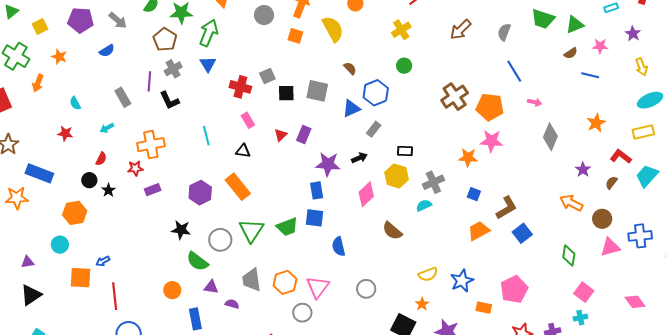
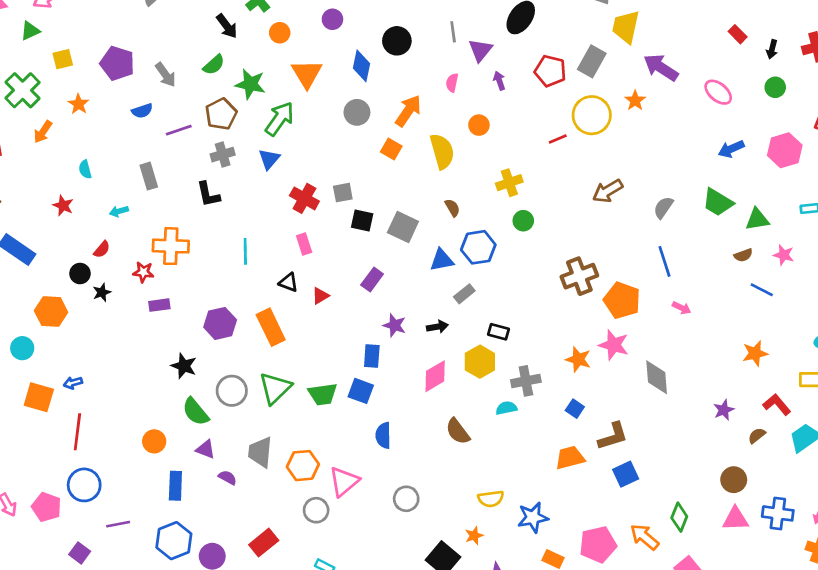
yellow cross: (401, 30) -> (509, 183), moved
purple line: (149, 81) -> (179, 130), moved, turned 54
red triangle: (281, 135) -> (320, 296), moved
gray diamond: (550, 137) -> (657, 377), moved, turned -40
purple star: (328, 164) -> (395, 325), size x0.7
orange arrow: (571, 203) -> (645, 537), moved

